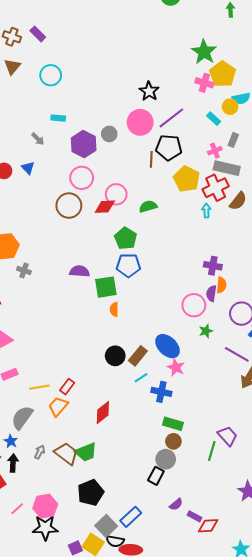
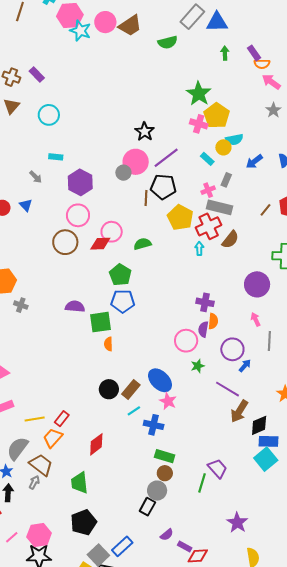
gray circle: (109, 134) -> (123, 173), moved
green trapezoid: (86, 452) -> (79, 483), turned 105
brown trapezoid: (66, 453) -> (41, 465), moved

